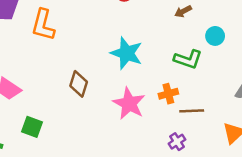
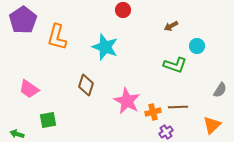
cyan star: (127, 53) -> (105, 47), moved
orange cross: (168, 94) -> (153, 112), moved
green square: (32, 127) -> (48, 120), turned -30

